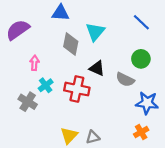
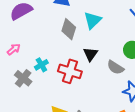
pink arrow: (34, 63) -> (14, 49), moved, turned 40
black triangle: (97, 68) -> (91, 54), turned 35

